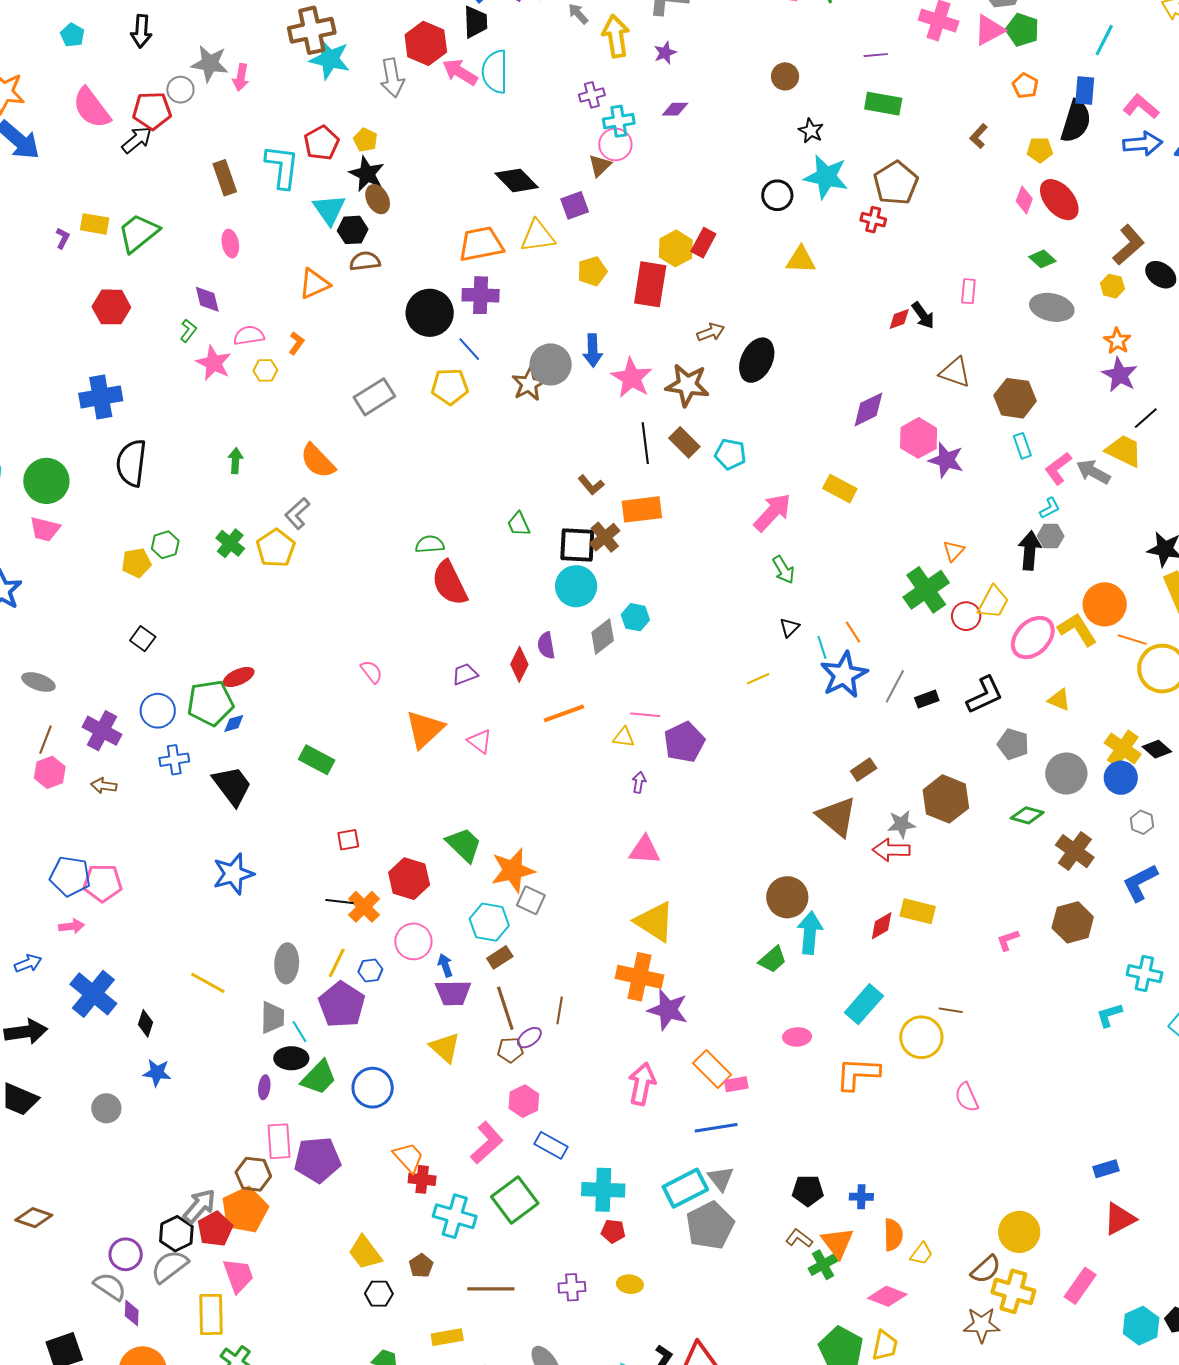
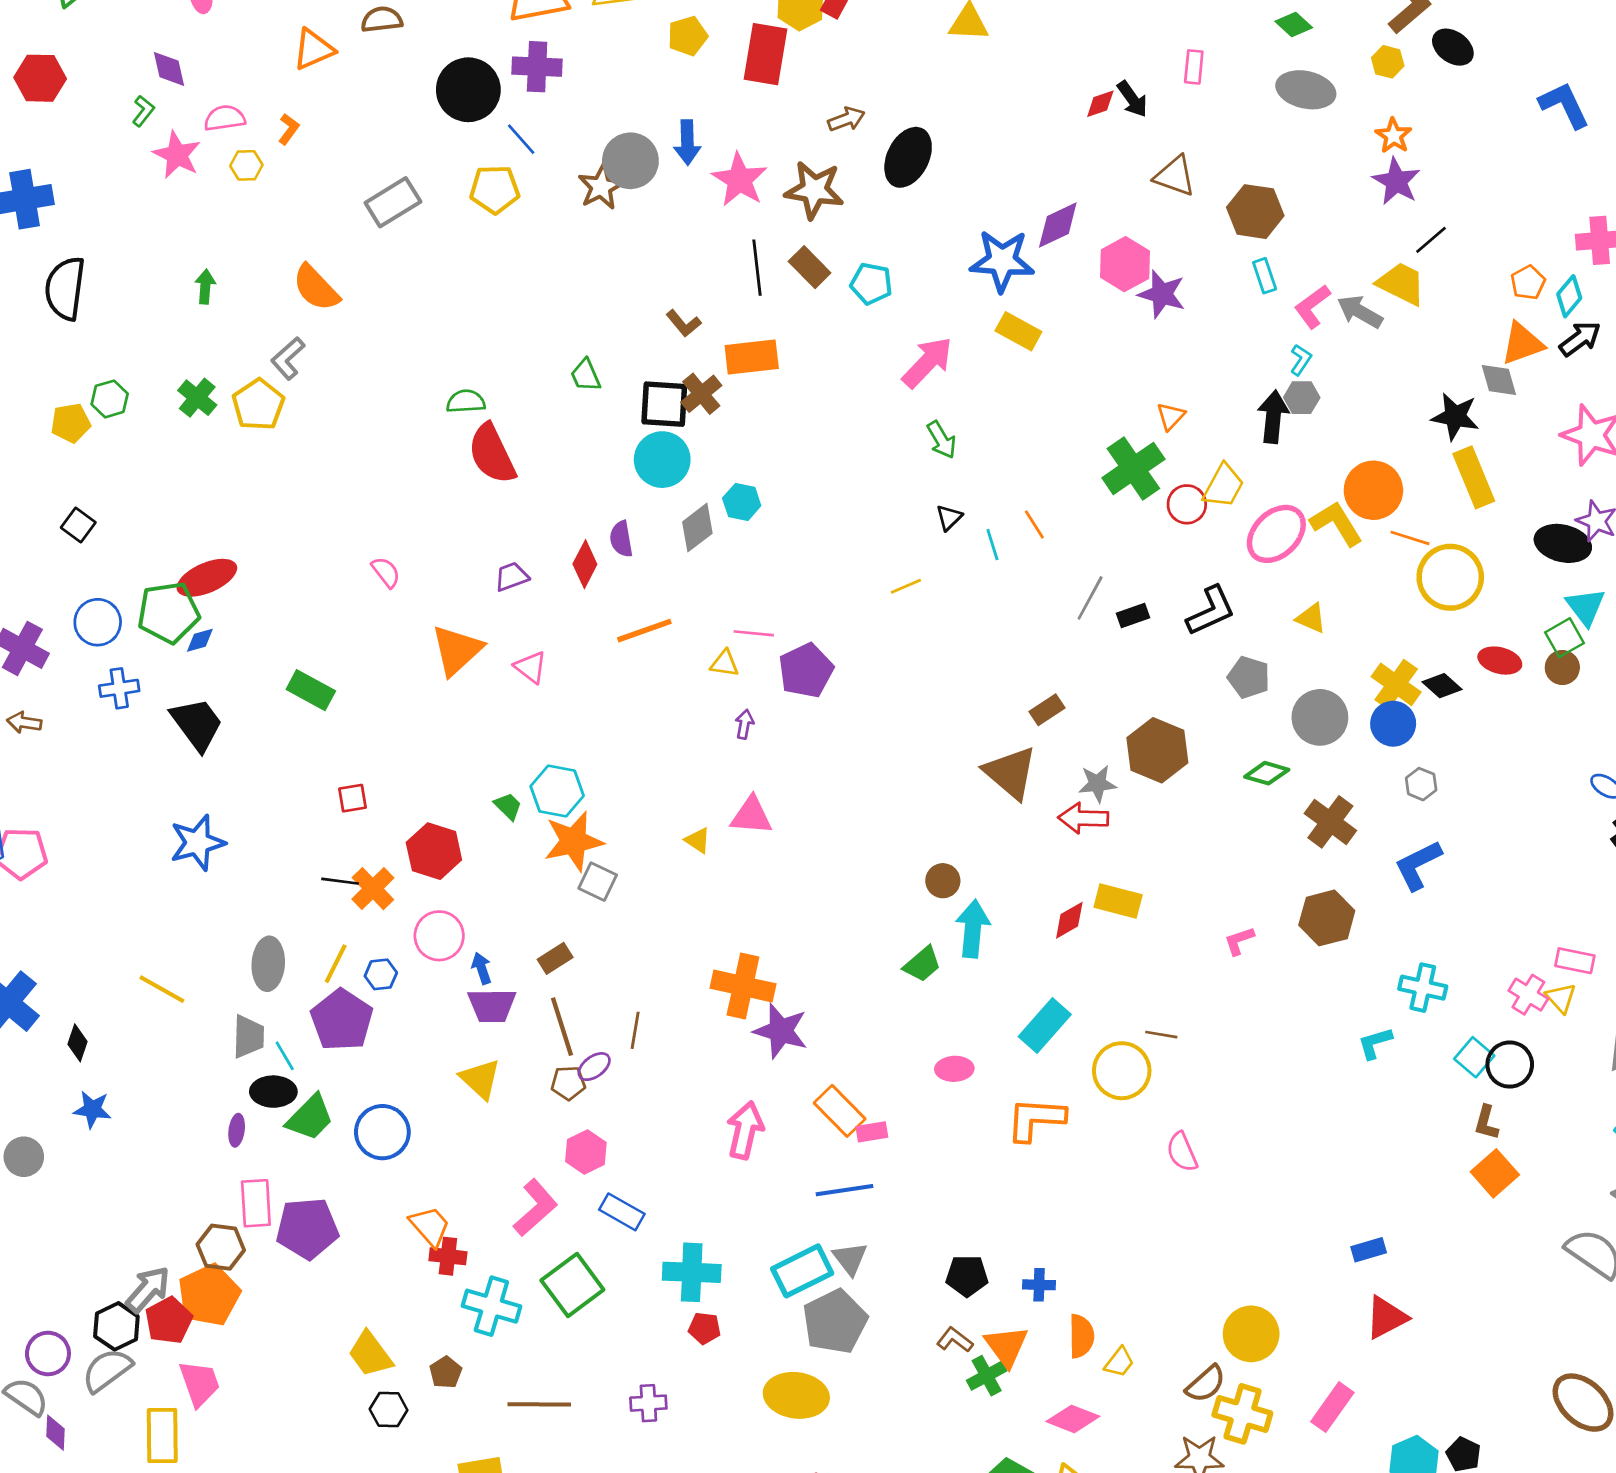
cyan L-shape: (1050, 508) -> (1301, 360), turned -30
blue star: (844, 675) -> (1002, 261), moved, turned 30
red ellipse: (239, 677) -> (207, 578), size x1.4
green trapezoid: (464, 845) -> (508, 806), size x0.6
brown circle: (787, 897) -> (943, 881), size x0.6
cyan hexagon: (489, 922) -> (557, 791), moved
yellow triangle: (655, 922) -> (698, 840), moved, size x0.5
yellow ellipse: (630, 1284) -> (796, 1395), moved, size x1.8

